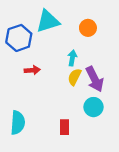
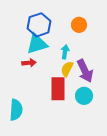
cyan triangle: (48, 21) -> (37, 44), moved
blue hexagon: (19, 38) -> (39, 25), moved
red rectangle: (65, 127) -> (58, 89), moved, size x1.6

